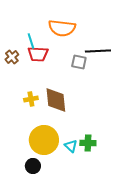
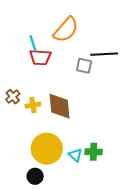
orange semicircle: (62, 28) -> (66, 30), turned -56
brown cross: (12, 57) -> (13, 97), moved

